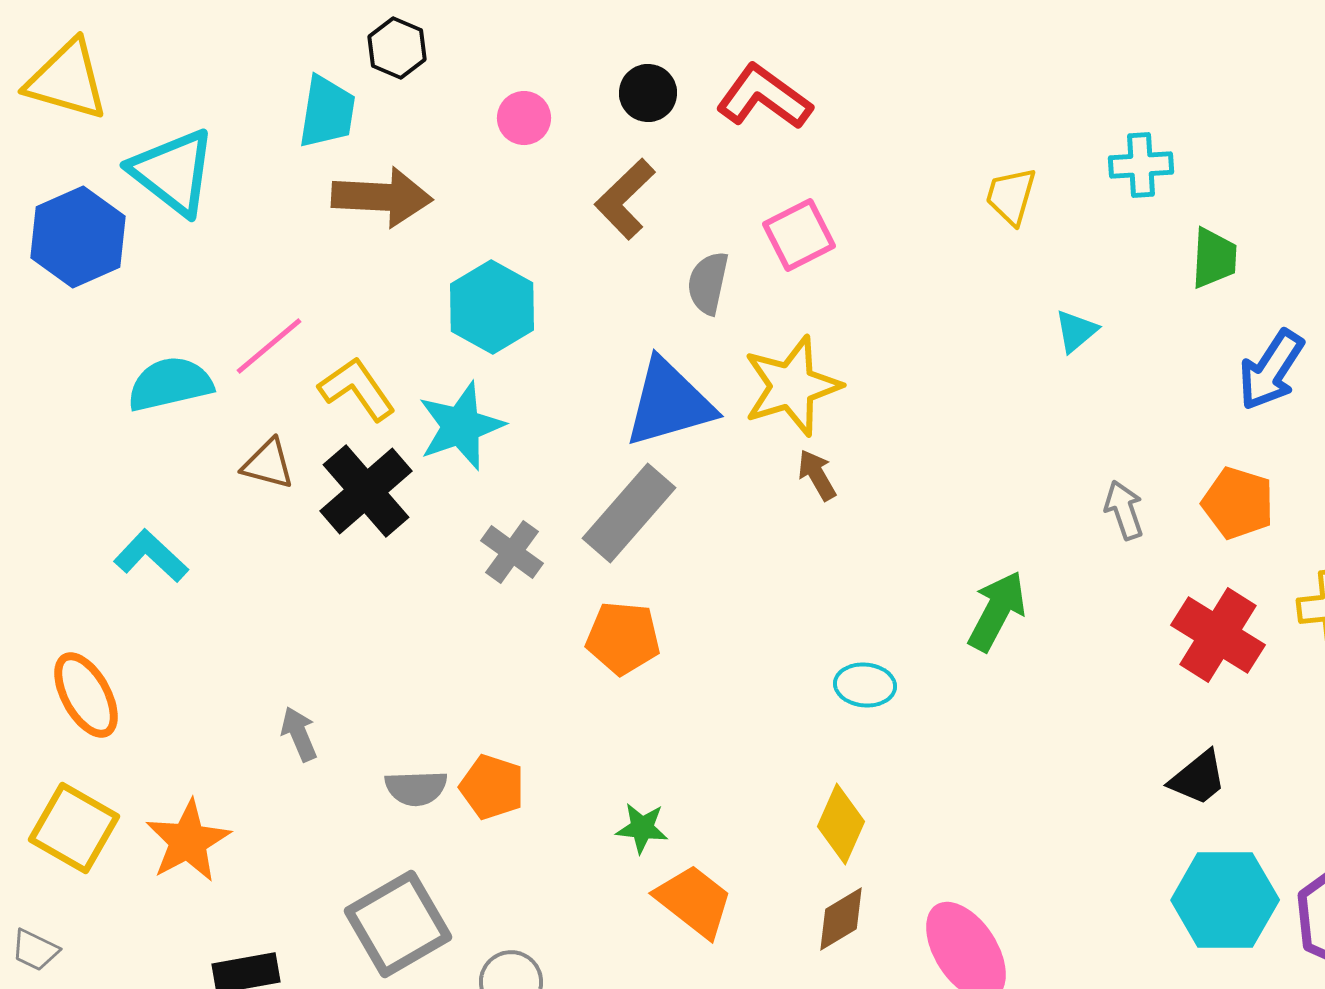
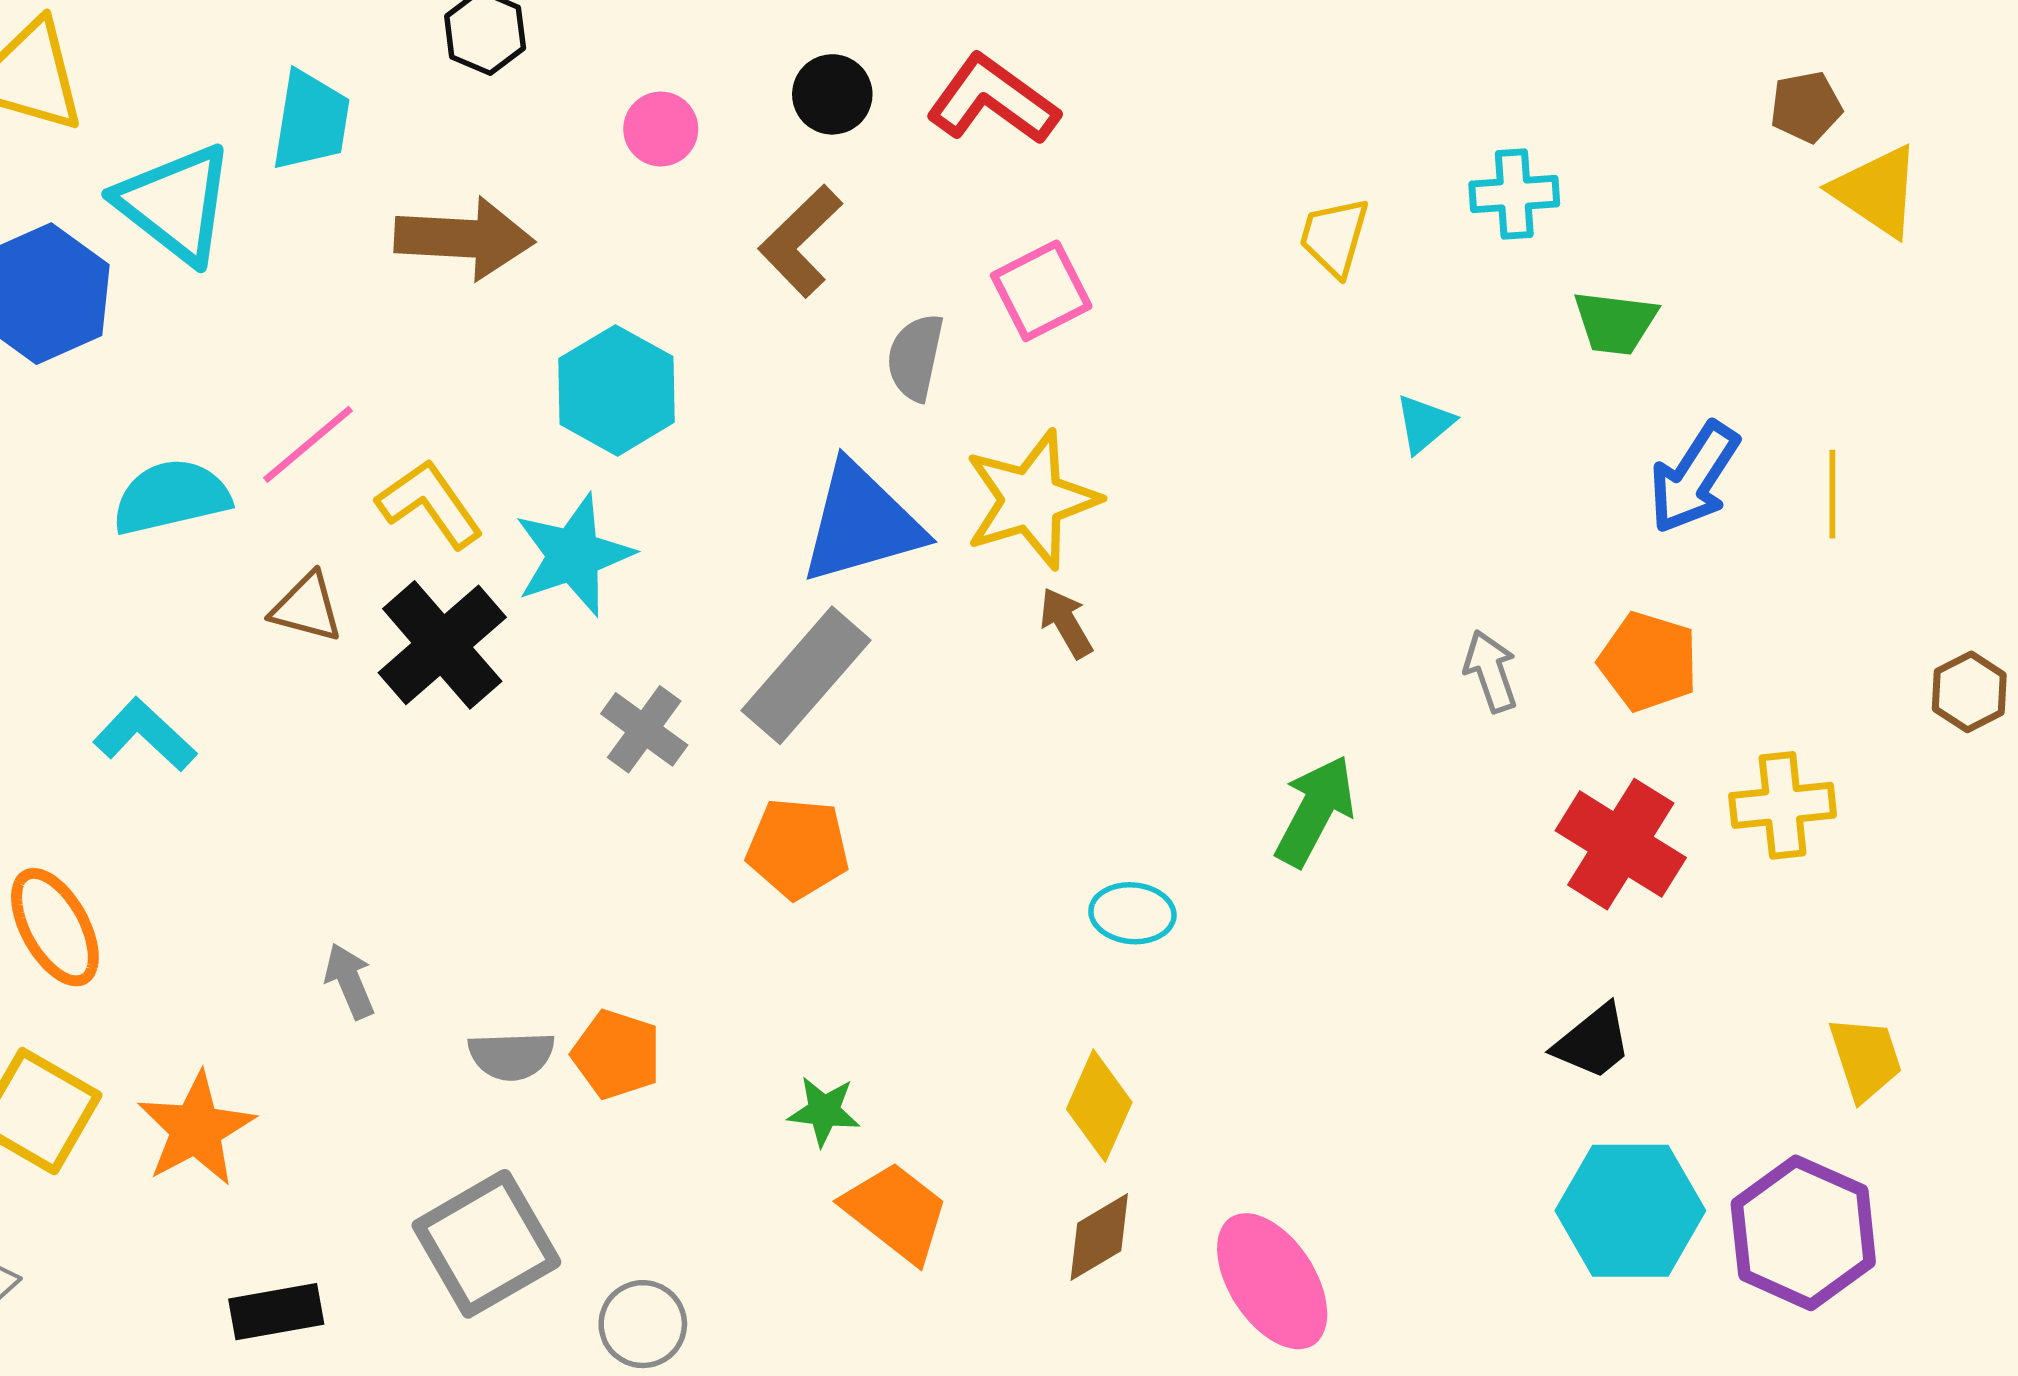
cyan trapezoid: (327, 112) -> (311, 121), moved
green trapezoid: (1214, 258) -> (1615, 323), turned 94

